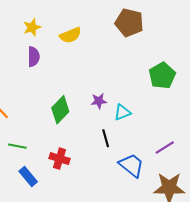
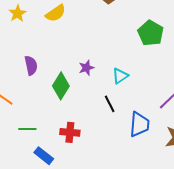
purple semicircle: (34, 57) -> (31, 65), moved
purple star: (99, 101) -> (86, 68), moved
blue trapezoid: (131, 165) -> (139, 124), turned 68

